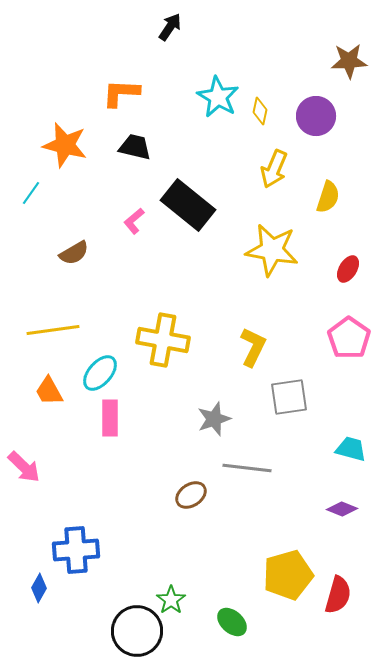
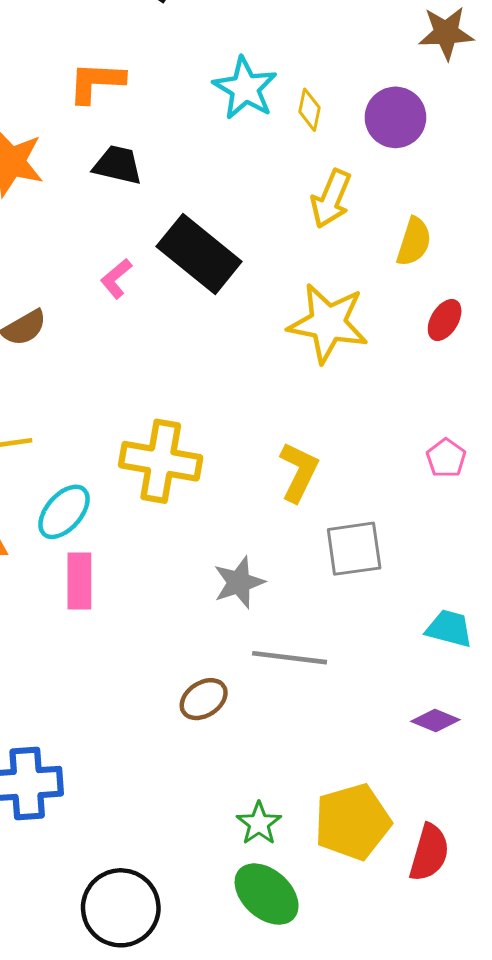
red ellipse: (348, 269) -> (445, 320), moved
pink pentagon: (349, 338) -> (446, 458), size x0.6
green star: (171, 600) -> (259, 823), moved
green ellipse: (232, 622) -> (267, 894), size x1.4

